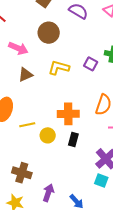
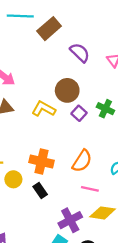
brown circle: (49, 33) -> (67, 90), moved
black rectangle: (73, 139) -> (40, 191), turned -64

